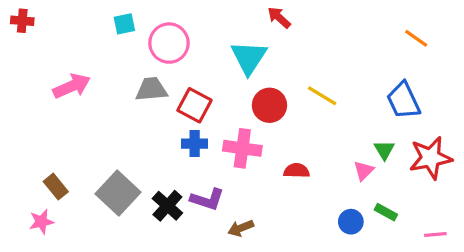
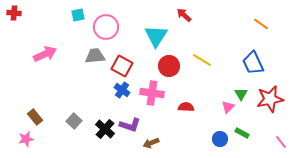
red arrow: (279, 18) -> (184, 15), moved
blue cross: (195, 144) -> (122, 90), turned 35
gray square: (118, 193) -> (74, 121), size x0.6
pink line: (435, 234) -> (281, 142), moved, turned 56

